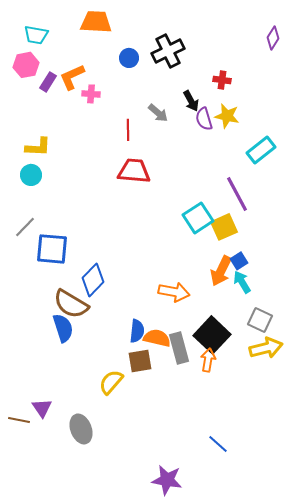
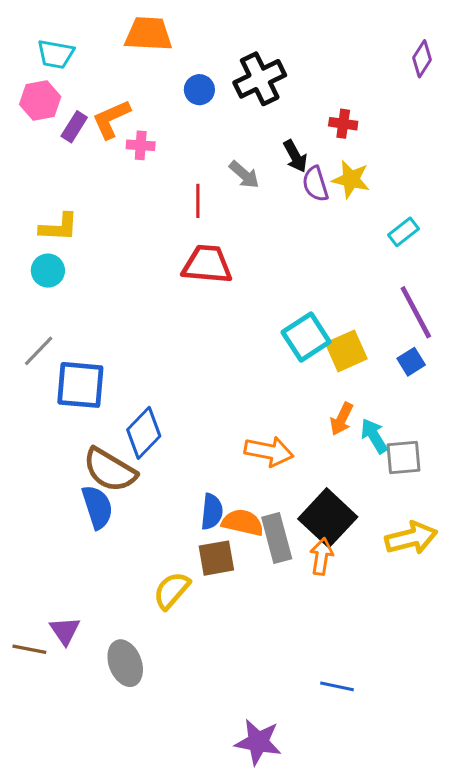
cyan rectangle: (261, 150) -> (403, 232), size x0.7
purple line: (237, 194) -> (416, 312), moved
blue square: (239, 261) -> (411, 362), moved
orange arrow: (221, 271) -> (342, 419), size x0.7
gray square: (260, 320) -> (403, 458), moved, turned -30
blue line: (218, 444) -> (337, 686), turned -30

